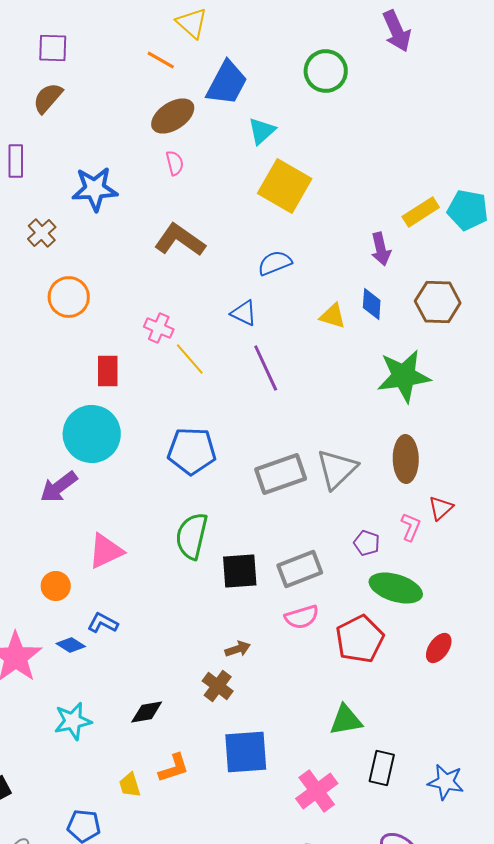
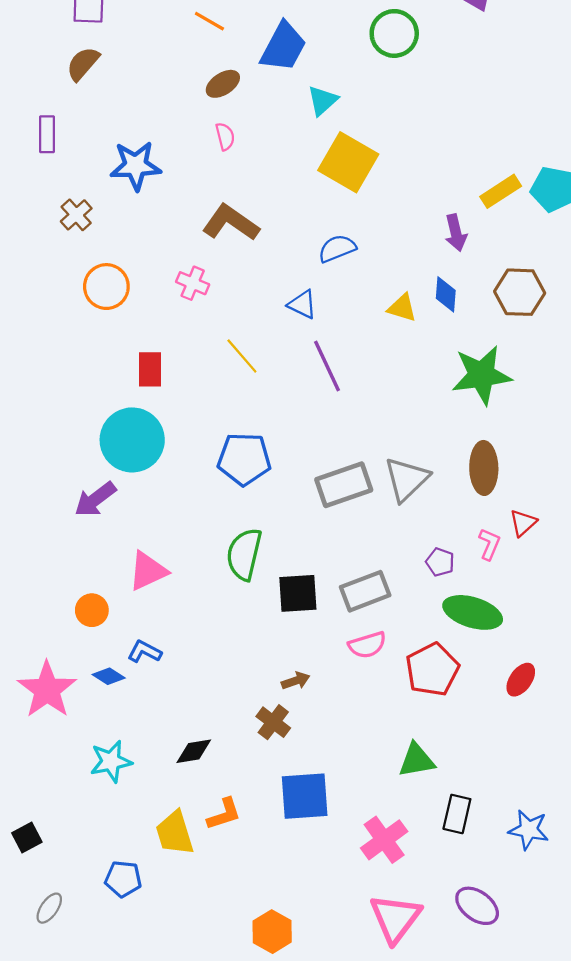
brown ellipse: (173, 116) -> (223, 84), size x0.7
pink cross: (159, 328) -> (193, 283), moved
yellow trapezoid: (130, 785) -> (175, 833), size x1.6

